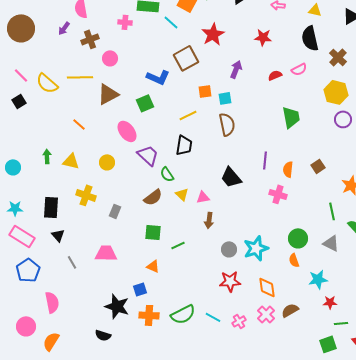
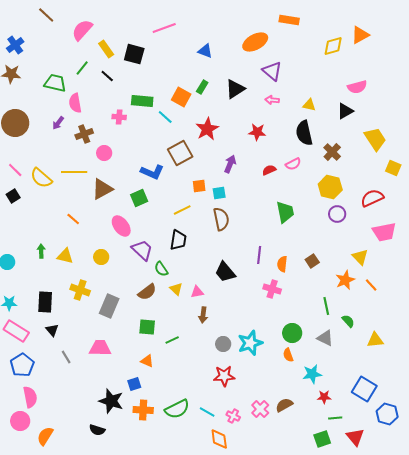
gray rectangle: (115, 211) -> (109, 306), size x1.6
orange diamond: (267, 287) -> (219, 439), moved
pink semicircle: (52, 302) -> (30, 397), moved
pink cross: (239, 321) -> (233, 416), turned -32

